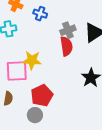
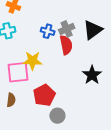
blue cross: (40, 14) -> (48, 31), moved
gray circle: (35, 115) -> (57, 116), moved

